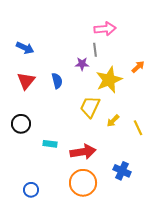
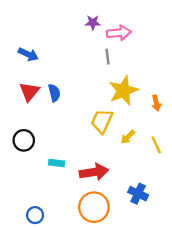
purple star: (82, 64) -> (93, 23), moved
orange arrow: (138, 67) -> (156, 103), moved, turned 120
blue semicircle: (57, 81) -> (54, 93), moved

